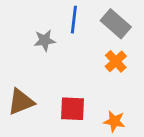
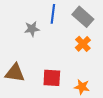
brown triangle: (21, 102) -> (15, 73), turned 30

